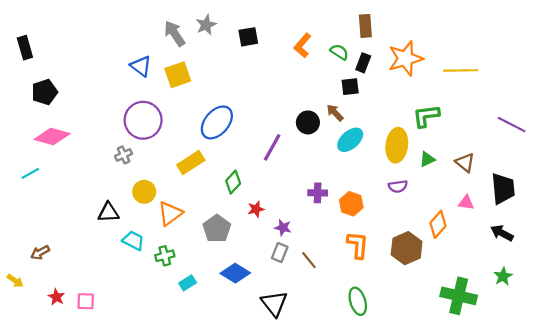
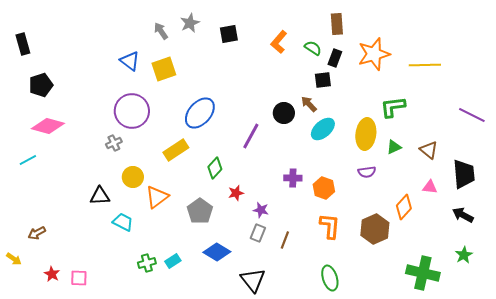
gray arrow: (175, 34) -> (161, 31), size x0.7
green cross: (165, 256) -> (147, 263), moved
brown line: (309, 260) -> (285, 240), turned 60

